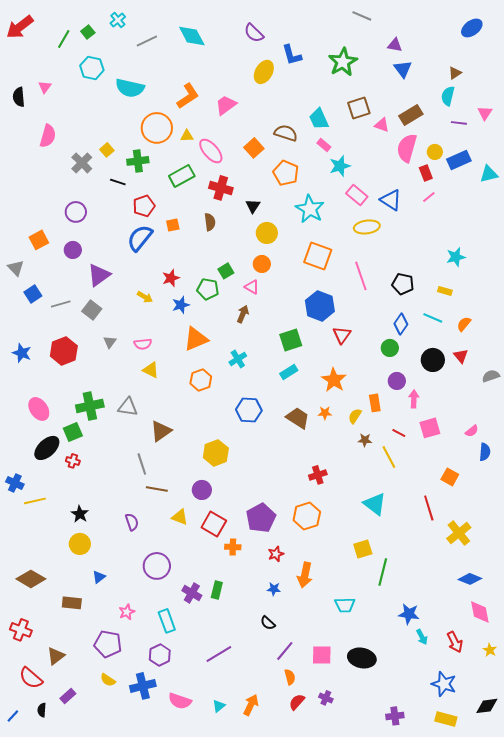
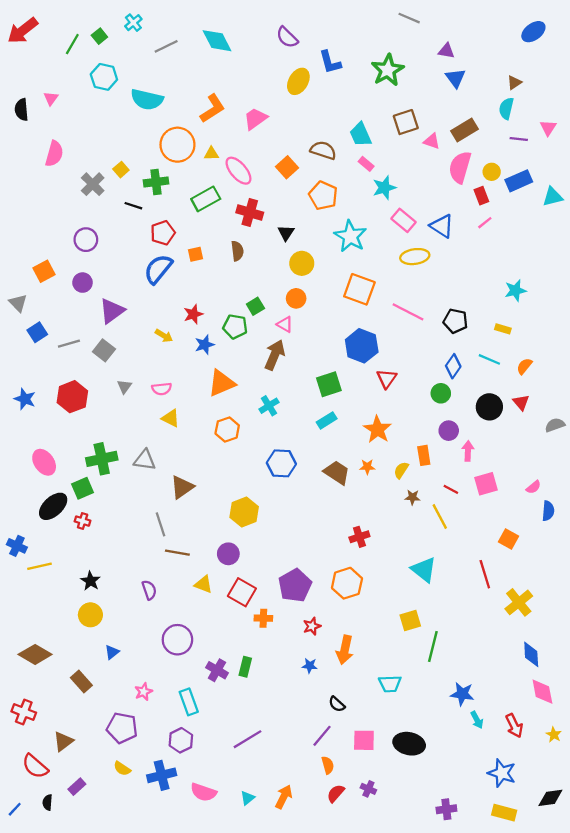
pink line: (361, 276) -> (408, 312), turned -44
brown arrow: (243, 314) -> (275, 355), size x1.5
blue diamond: (470, 579) -> (531, 654), turned 65
brown rectangle: (72, 603) -> (81, 682), turned 42
black semicircle: (268, 623) -> (337, 704), moved

